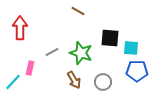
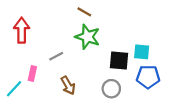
black square: (110, 38) -> (119, 61), moved
green star: (81, 53) -> (88, 37), moved
brown arrow: (74, 80) -> (68, 85), moved

